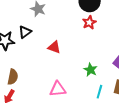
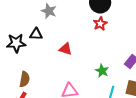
black triangle: (25, 32) -> (36, 34), turned 40

